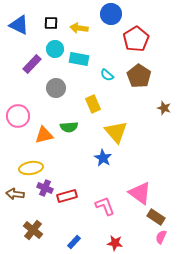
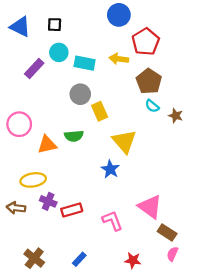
yellow arrow: (79, 28) -> (119, 59), moved
cyan semicircle: (107, 75) -> (152, 106), moved
gray circle: (56, 88) -> (80, 94), moved
brown cross: (33, 230) -> (34, 258), moved
red star: (115, 243) -> (133, 260), moved

